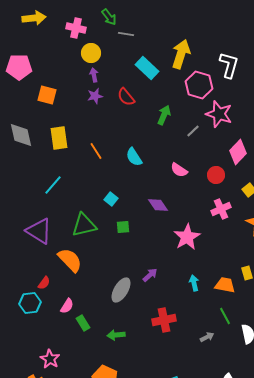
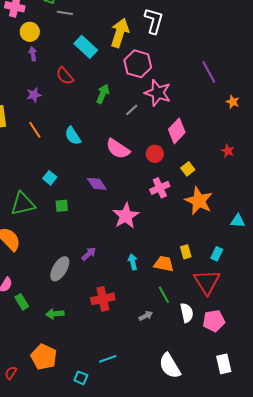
white L-shape: (229, 65) -> (154, 21), moved
purple star: (95, 96) -> (34, 95), moved
pink semicircle: (179, 170) -> (118, 149), size x1.4

